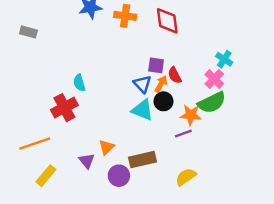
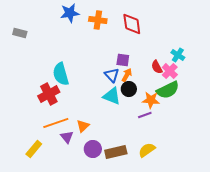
red semicircle: (175, 75) -> (157, 67), moved
cyan semicircle: (79, 83) -> (61, 74), size x1.6
orange line: (35, 143) -> (56, 123), moved
brown rectangle: (142, 160) -> (116, 152), moved

